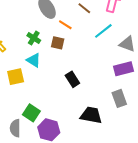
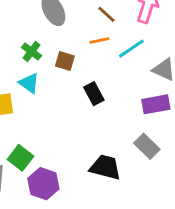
orange line: (65, 25) -> (99, 40), moved, turned -48
black rectangle: (72, 79) -> (94, 94), moved
gray rectangle: (119, 98) -> (147, 146), turned -30

